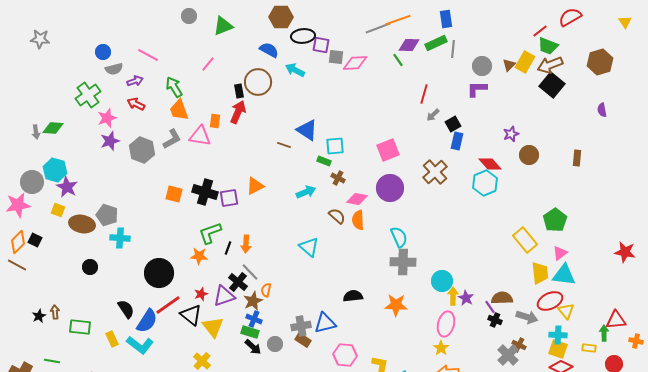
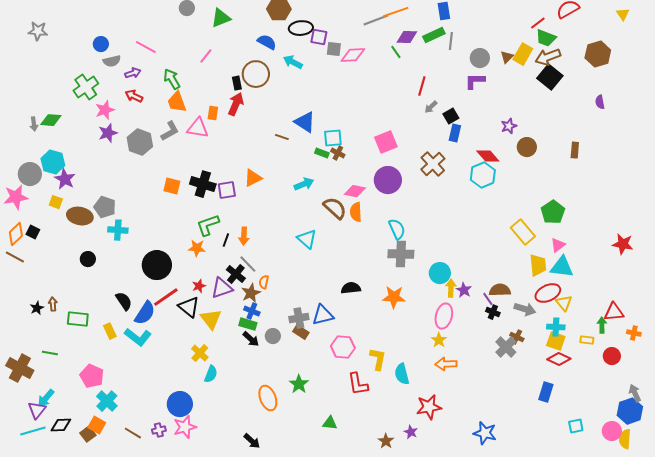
brown cross: (338, 178) -> (338, 153), moved
brown semicircle: (337, 216) -> (335, 208), size x1.4

